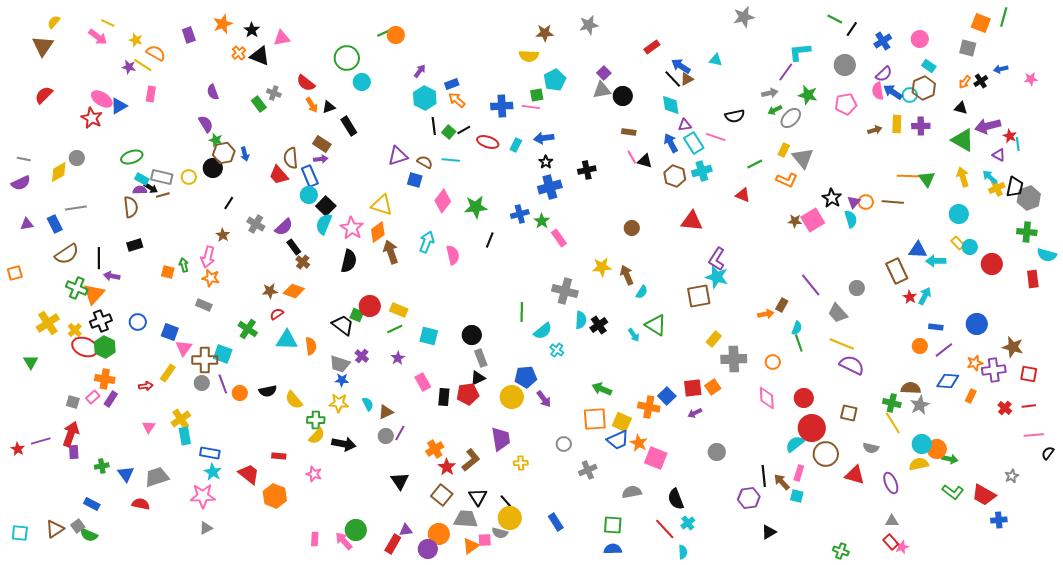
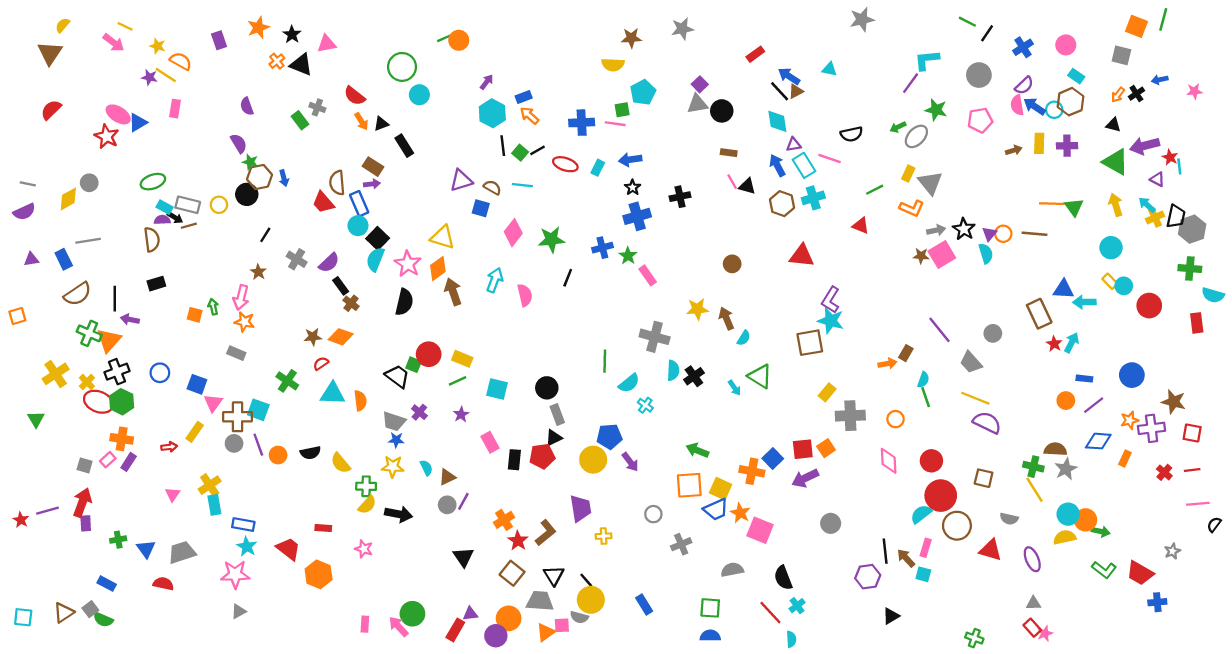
gray arrow: (770, 93) -> (936, 230), moved
purple arrow: (695, 413) -> (805, 478), size x1.6

